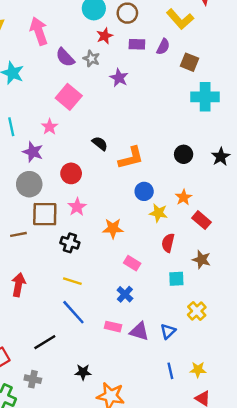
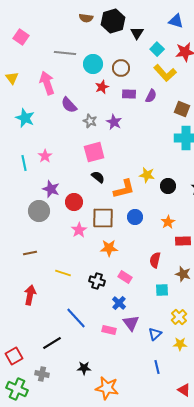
gray star: (91, 59) -> (90, 121), moved
brown square: (190, 62) -> (182, 109), moved
pink square: (69, 97) -> (94, 152), moved, turned 35
pink star: (50, 127) -> (45, 156), moved
purple star: (33, 152) -> (51, 189), moved
yellow star: (158, 213) -> (147, 175), moved
brown square: (45, 214) -> (103, 218), moved
red rectangle: (202, 220) -> (183, 241), turned -42
black cross: (70, 243) -> (97, 281), moved
yellow line: (72, 281) -> (63, 273), moved
purple triangle: (139, 331) -> (131, 323), moved, turned 36
yellow star: (198, 370) -> (180, 344), moved

